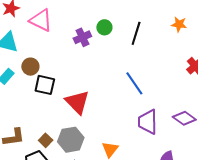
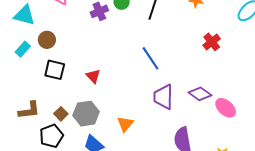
black square: (45, 85) -> (55, 70), moved
red triangle: (77, 102) -> (93, 76), size x0.6

